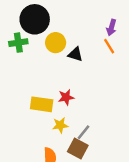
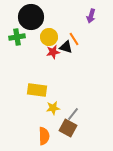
purple arrow: (111, 27) -> (91, 16), moved
orange line: (109, 46) -> (74, 39), moved
red star: (66, 97) -> (53, 52), moved

